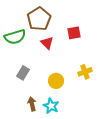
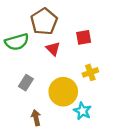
yellow cross: (85, 72) -> (90, 72), moved
yellow circle: (56, 81) -> (63, 92), size x1.6
cyan star: (51, 106) -> (82, 111), moved

